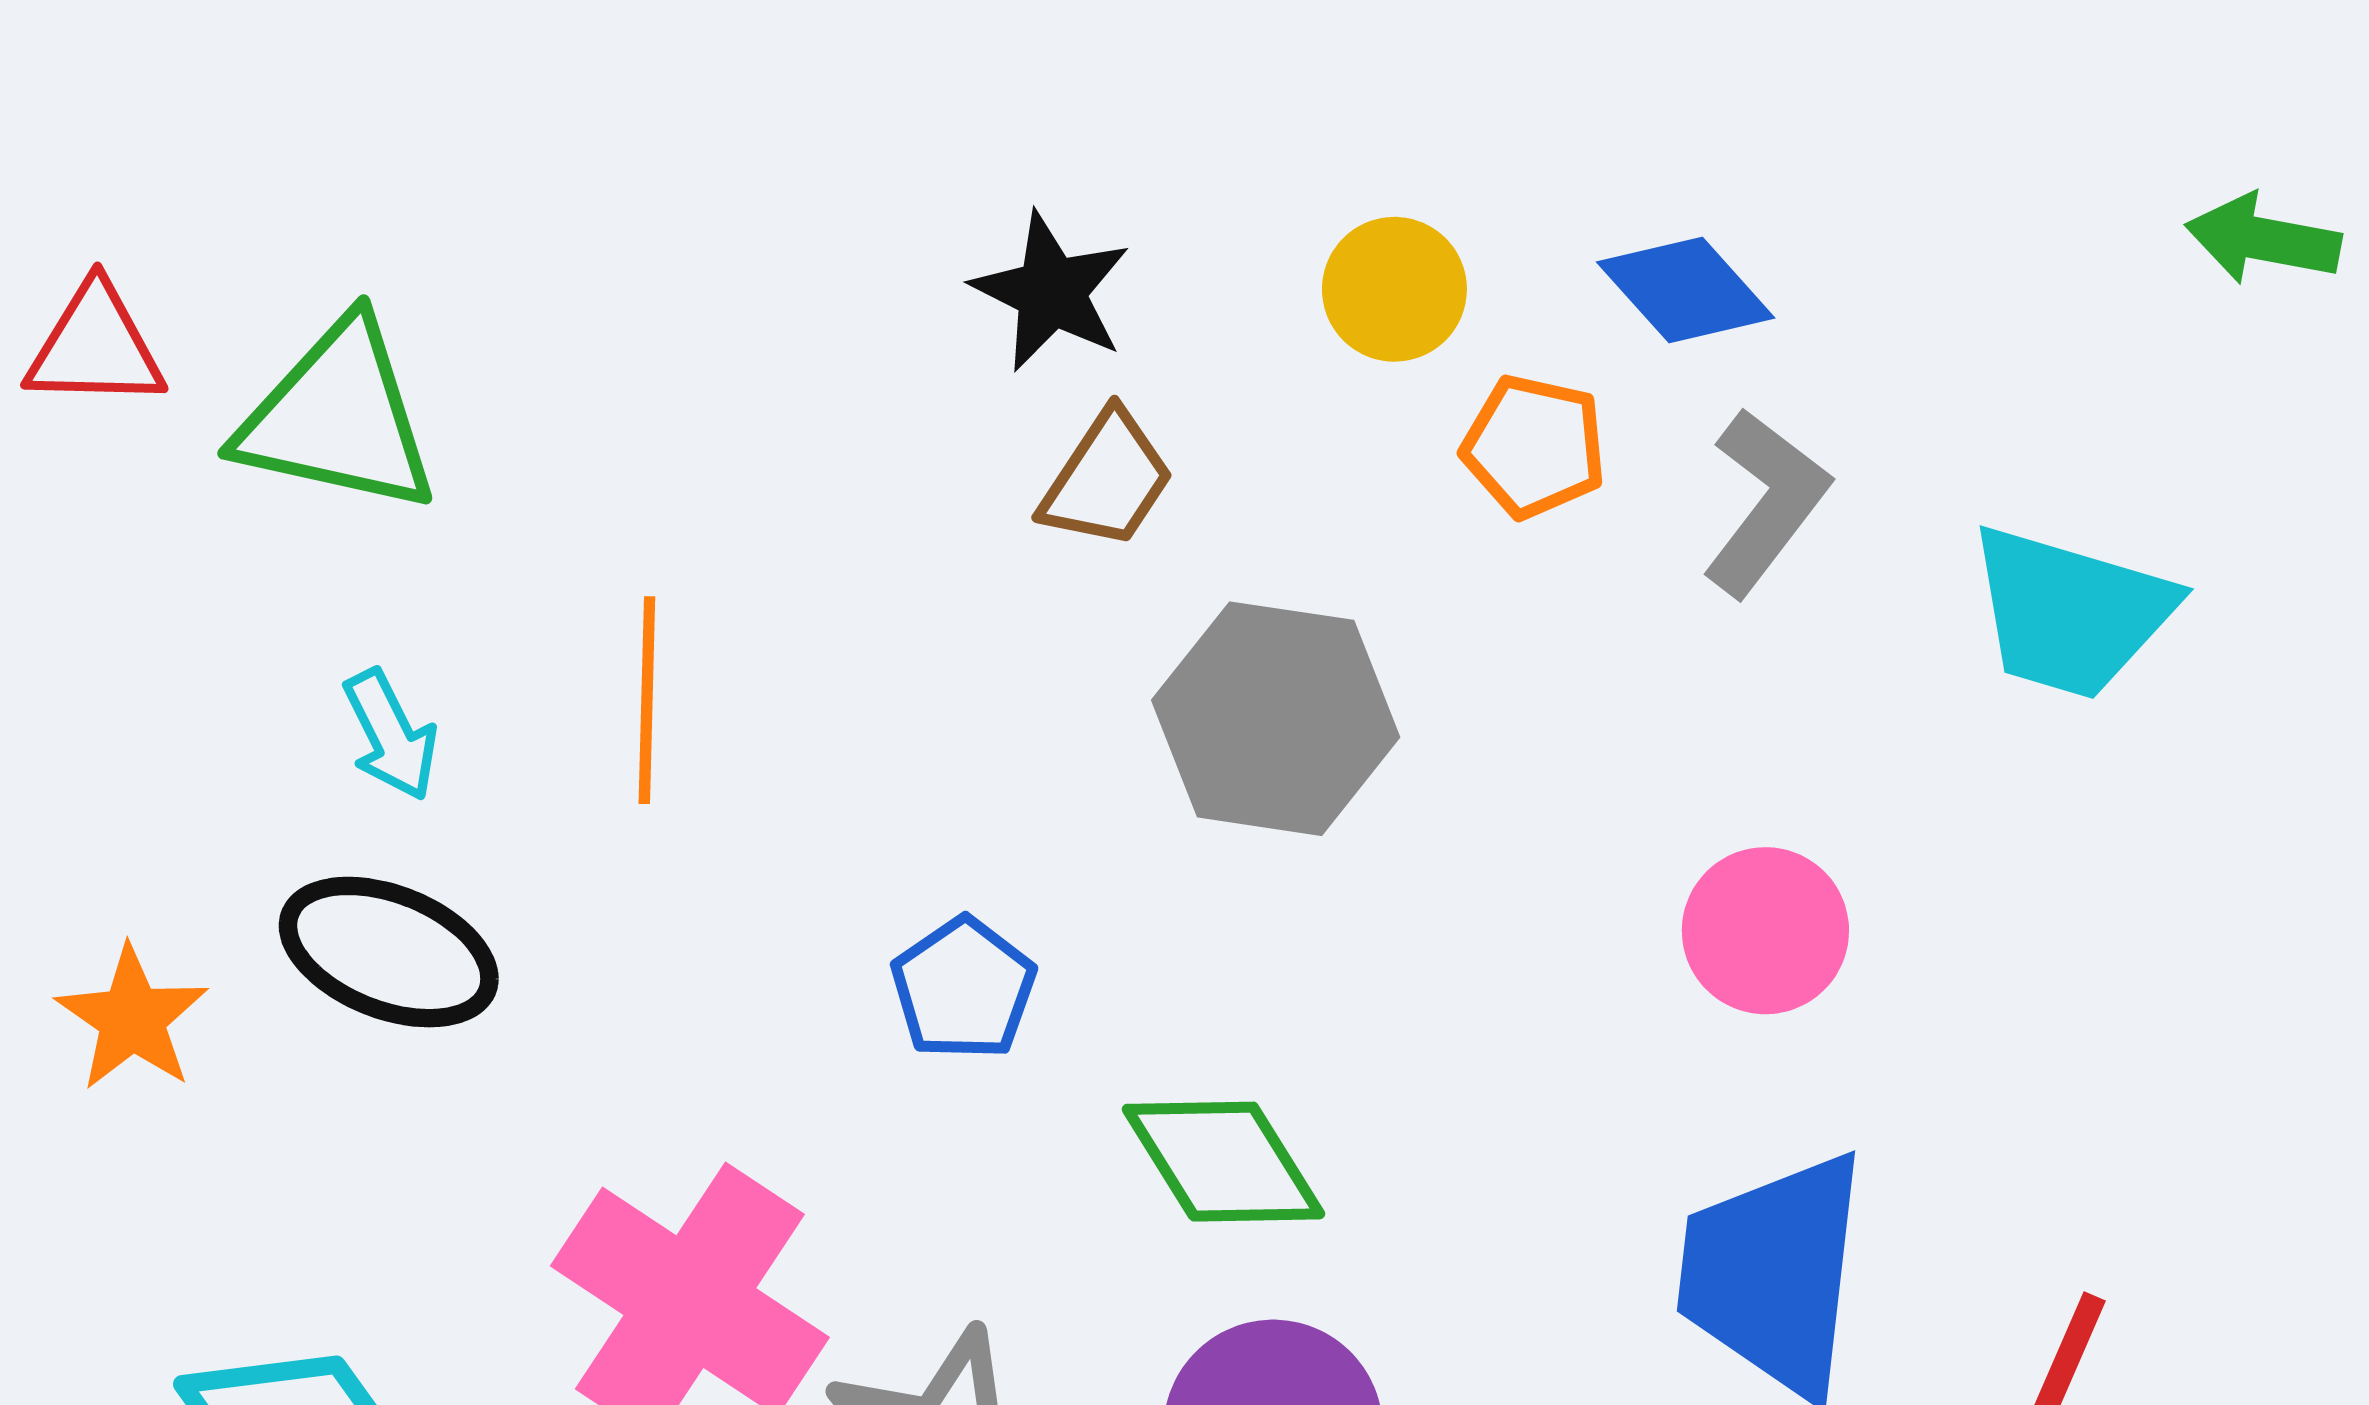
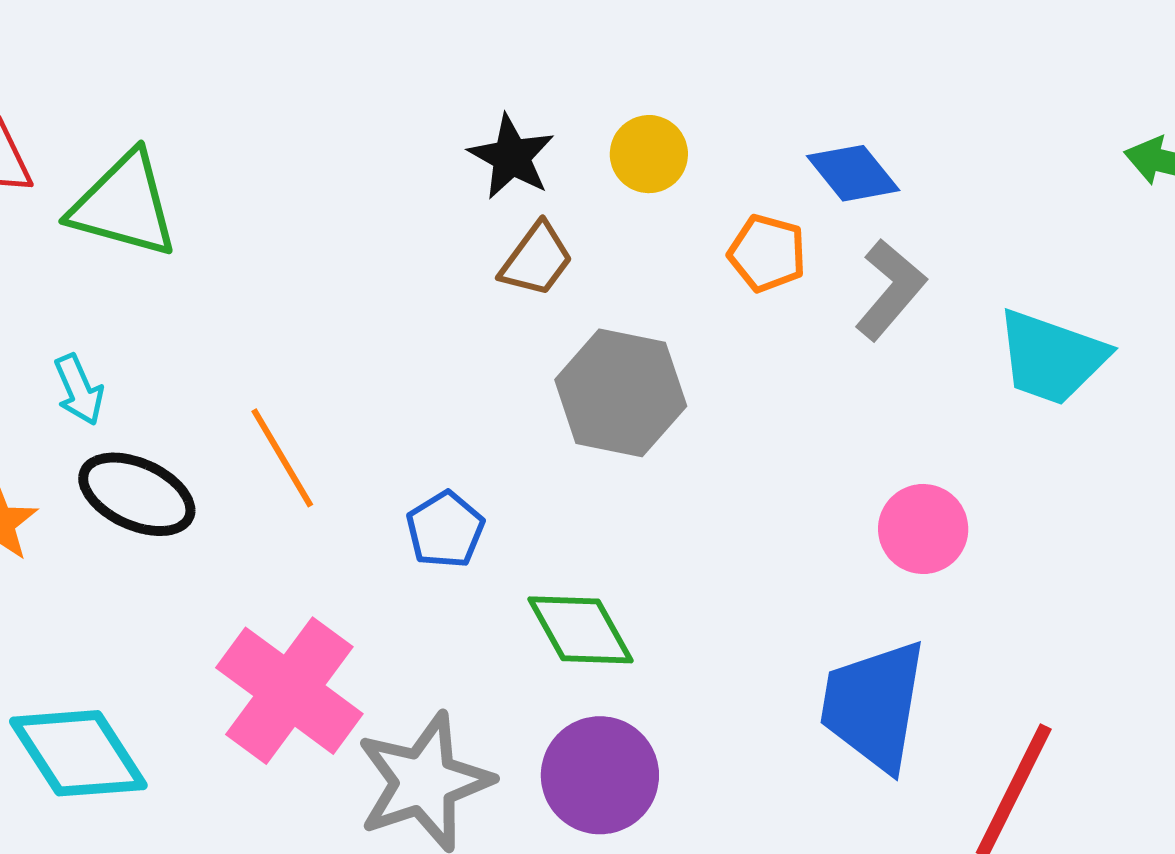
yellow circle: (1394, 289) -> (649, 154), moved
orange line: (647, 700) -> (282, 458), moved, turned -35
cyan arrow: (391, 735) -> (79, 390), moved
pink circle: (1765, 931) -> (923, 529), moved

